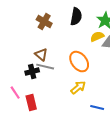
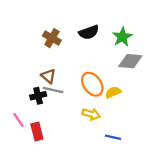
black semicircle: (76, 17) -> (89, 32), turned 60
yellow semicircle: (97, 37) -> (113, 92), moved
yellow arrow: (78, 88) -> (91, 114), turned 56

